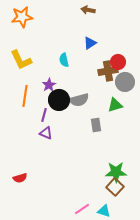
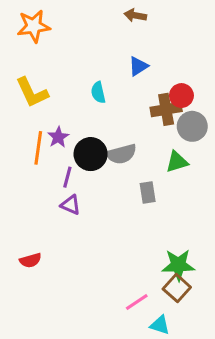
purple star: (49, 85) -> (58, 137), moved
red semicircle: (20, 178) -> (30, 260), moved
pink line: (82, 209) -> (137, 302), moved

